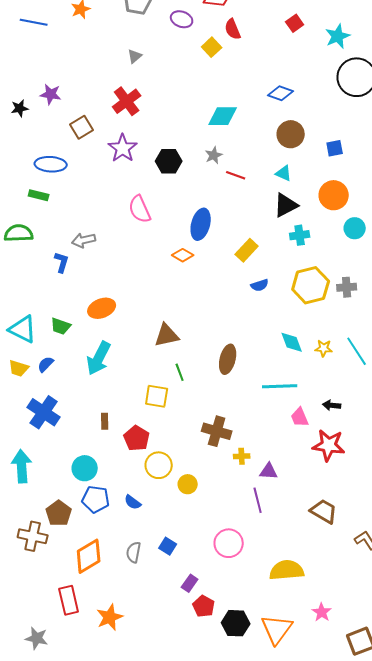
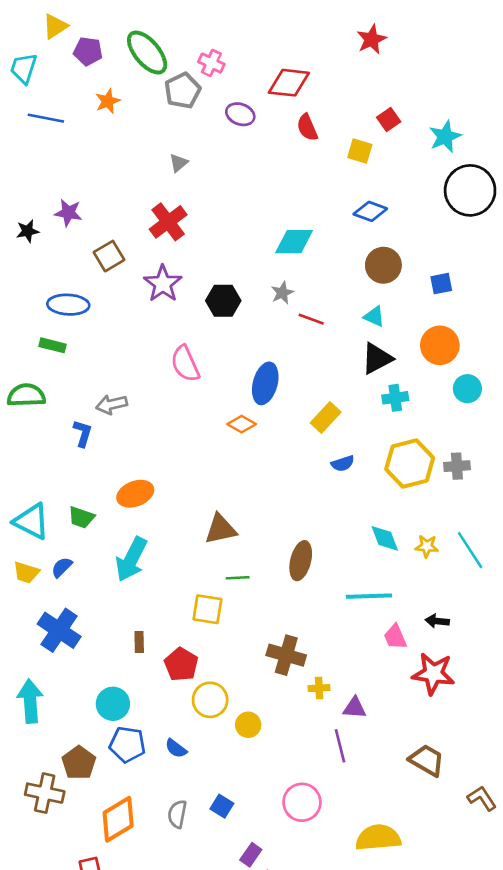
yellow square: (212, 47) -> (360, 151), moved, turned -30
green line: (180, 372) -> (238, 578), turned -72

